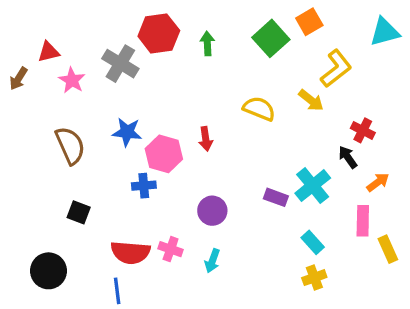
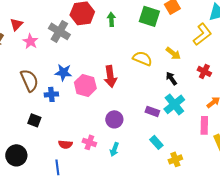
green square: (271, 38) -> (149, 16), turned -30
red triangle: (48, 52) -> (16, 24), turned -32
yellow L-shape: (336, 69) -> (202, 34), moved
red arrow: (206, 139) -> (110, 76), size x1.5
black arrow: (348, 157) -> (171, 78), moved
blue cross: (144, 186) -> (51, 94), moved
cyan rectangle: (313, 242) -> (156, 142), moved
red semicircle: (130, 252) -> (65, 144), size x0.6

